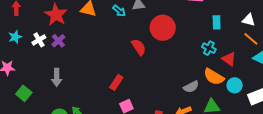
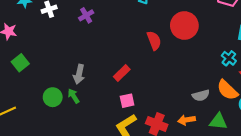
purple cross: (58, 41) -> (86, 15), moved
gray arrow: (57, 77) -> (79, 74), moved

